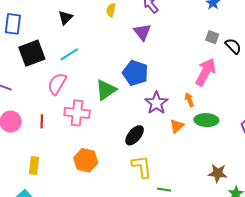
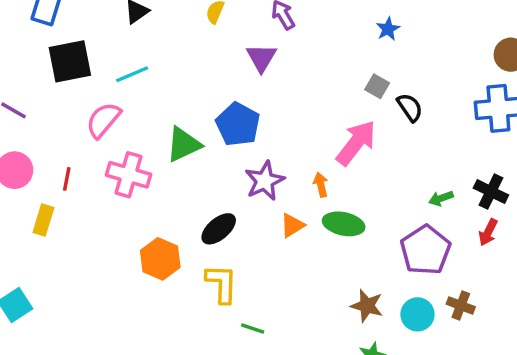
orange hexagon: (86, 160) -> (160, 259), moved
yellow rectangle: (34, 165) -> (43, 220), moved
brown star: (218, 173) -> (367, 306), moved

